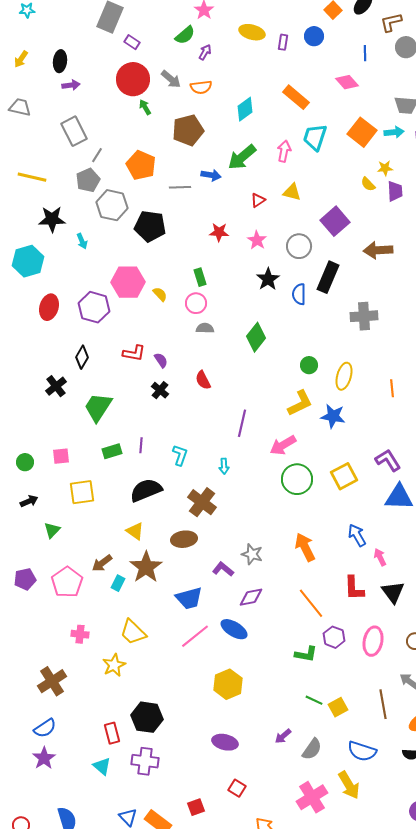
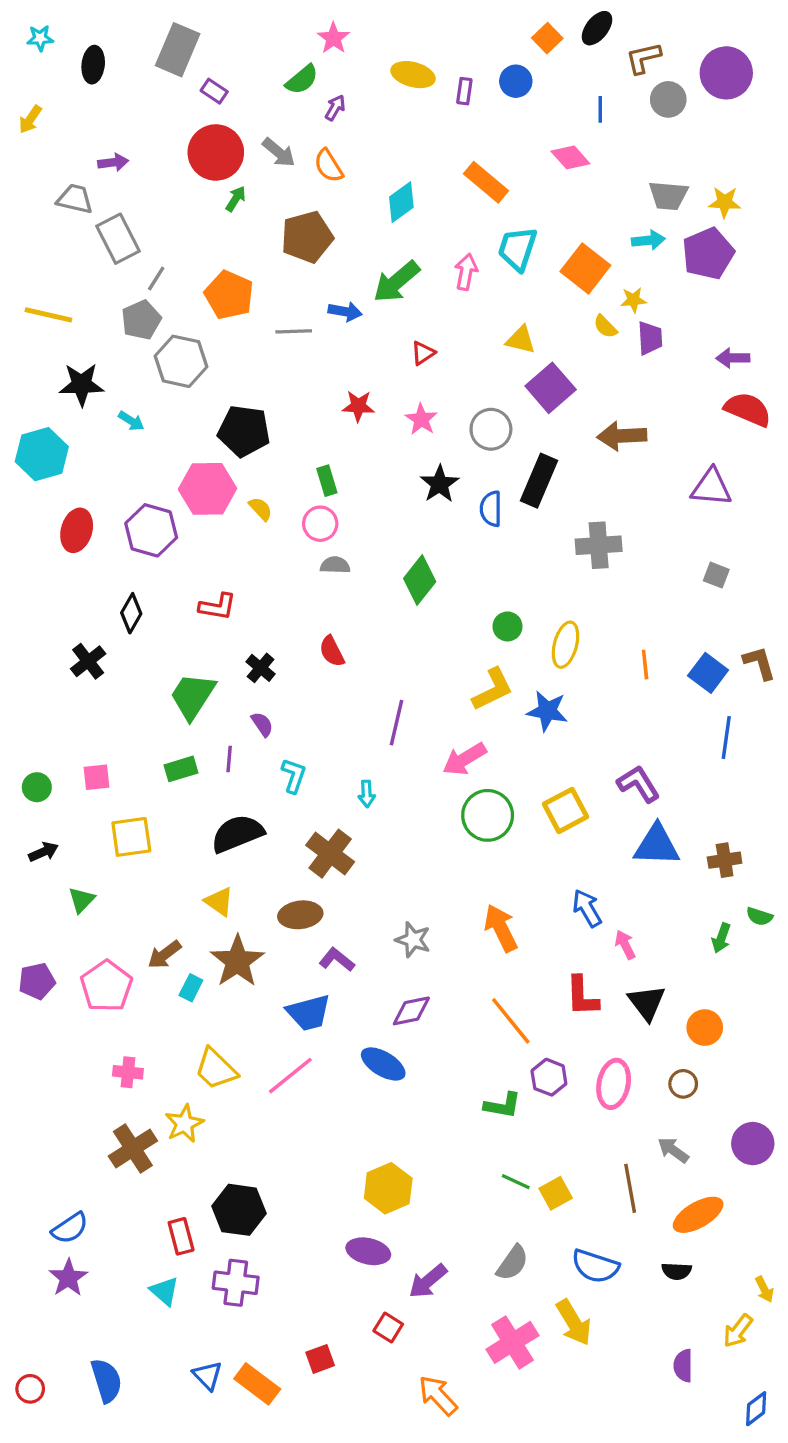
black ellipse: (60, 61) -> (93, 65), moved
orange semicircle: (201, 87) -> (329, 166), turned 65
gray trapezoid: (20, 107) -> (75, 199), moved
green arrow: (145, 107) -> (236, 199), turned 63
orange square: (362, 132) -> (585, 268), moved
yellow triangle: (292, 192) -> (521, 340), moved
black pentagon: (150, 226) -> (244, 431), moved
cyan arrow: (82, 241) -> (131, 421), turned -35
purple semicircle: (161, 360) -> (262, 724), moved
green trapezoid: (98, 407) -> (193, 696), moved
purple L-shape: (223, 569) -> (337, 960), moved
pink line: (195, 636) -> (290, 1076), moved
brown cross: (52, 681) -> (133, 1149), moved
yellow hexagon: (228, 684) -> (388, 1188), moved
purple arrow: (283, 736) -> (428, 1281), moved, size x1.4

